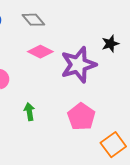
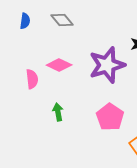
pink diamond: (40, 52) -> (59, 65), moved

